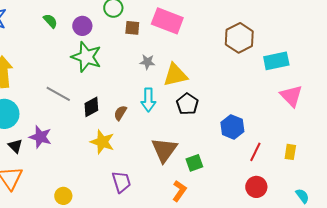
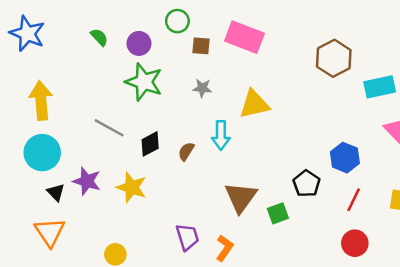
gray star: (147, 62) -> (202, 88), moved
black pentagon: (187, 104) -> (306, 184), moved
blue hexagon: (232, 127) -> (345, 158), moved
yellow star: (102, 142) -> (132, 187), moved
orange L-shape: (179, 191) -> (225, 248), moved

